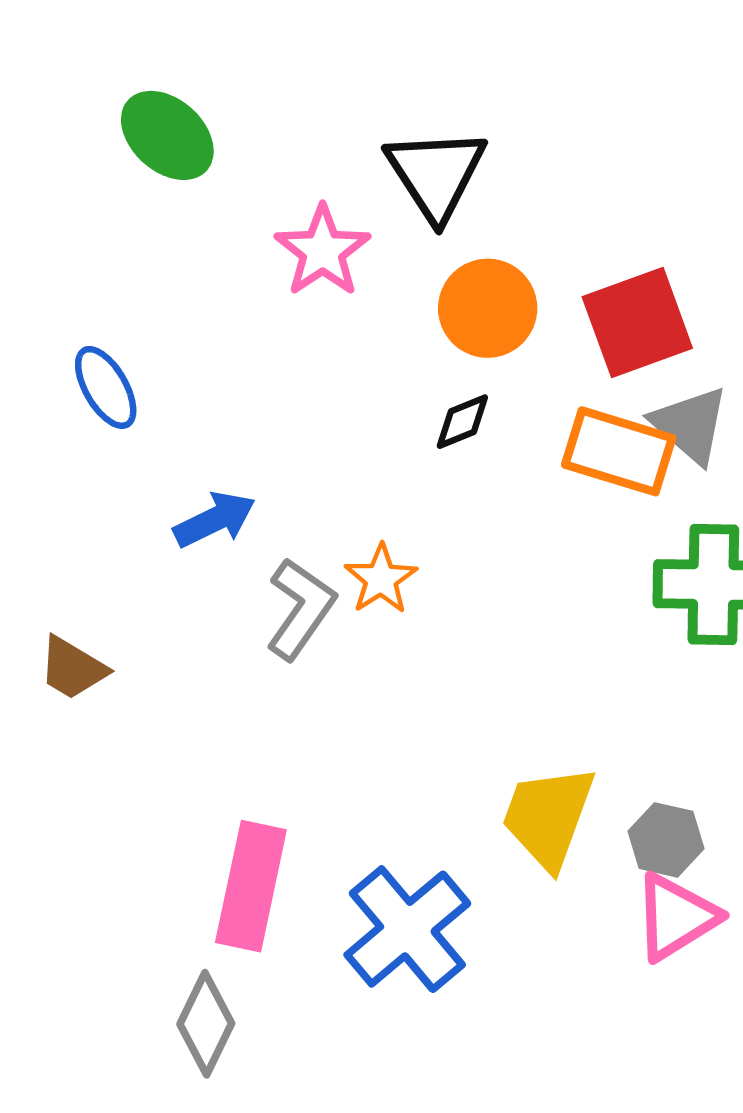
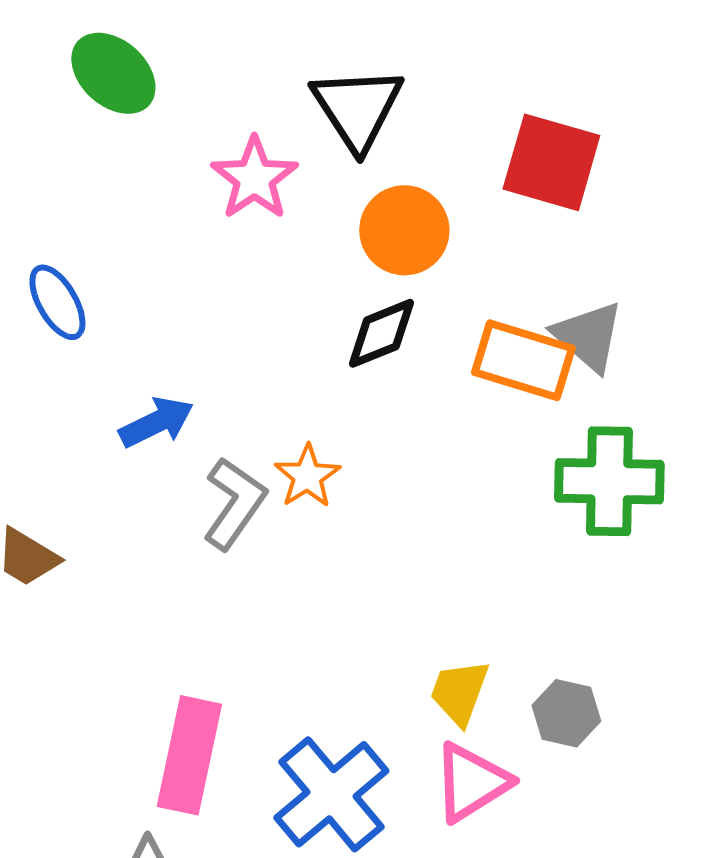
red square: (637, 323) -> (551, 162), moved, turned 36
black diamond: (462, 422) -> (381, 333), size x1.4
yellow trapezoid: (548, 817) -> (459, 692), size x0.7
pink triangle: (676, 917) -> (471, 782), moved

